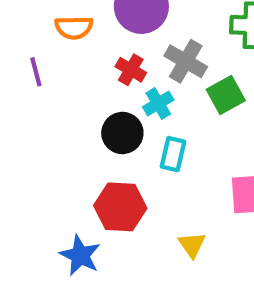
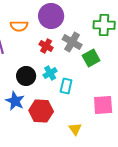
cyan cross: (158, 103) -> (50, 73), moved
black circle: (122, 133) -> (26, 76), moved
blue star: (80, 255) -> (15, 101), moved

